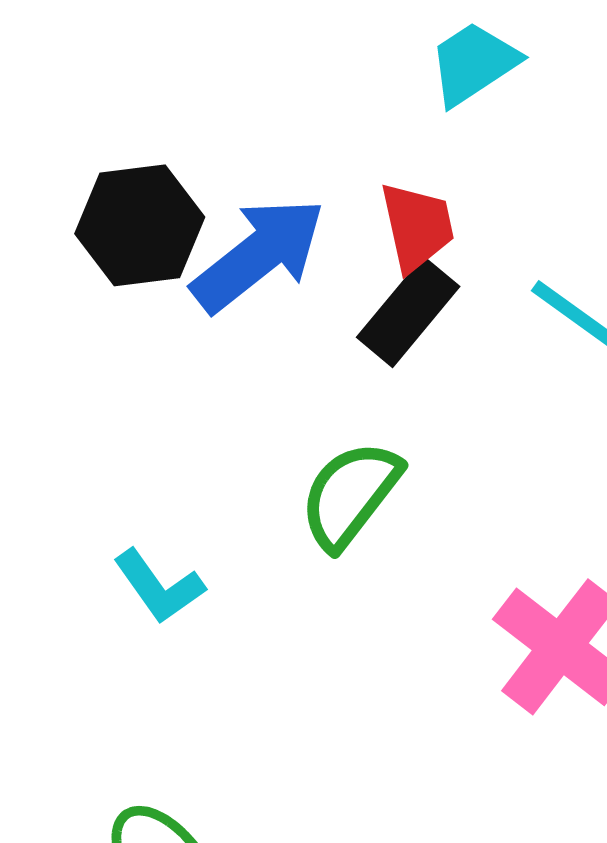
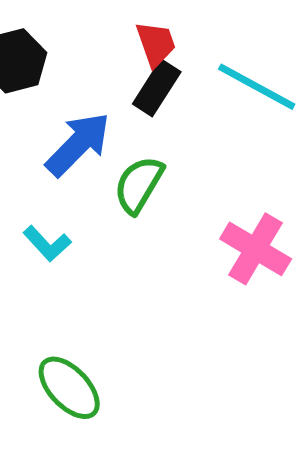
blue arrow: (258, 255) -> (78, 144), moved

